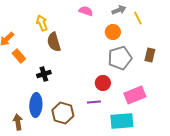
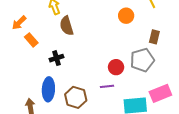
brown rectangle: (150, 55) -> (154, 37), moved
gray pentagon: (120, 58) -> (142, 60), moved
pink rectangle: (135, 95) -> (160, 93), moved

